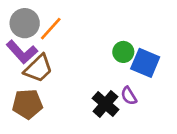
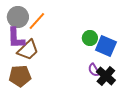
purple L-shape: (22, 52) -> (16, 38), turned 40
black cross: (105, 104) -> (106, 76), moved

